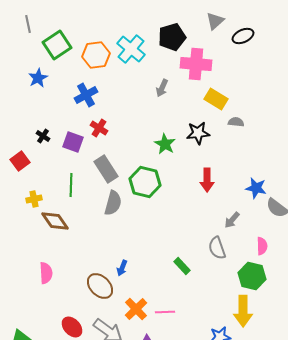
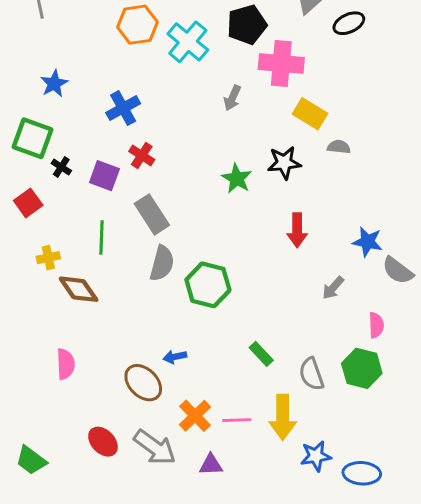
green square: (57, 45) -> (33, 138), moved, turned -36
orange hexagon: (96, 55) -> (137, 25), moved
green hexagon: (145, 182) -> (208, 285), moved
gray semicircle: (217, 248) -> (311, 374), moved
blue arrow: (122, 268) -> (175, 357), turned 56
yellow arrow: (243, 311) -> (283, 417), moved

